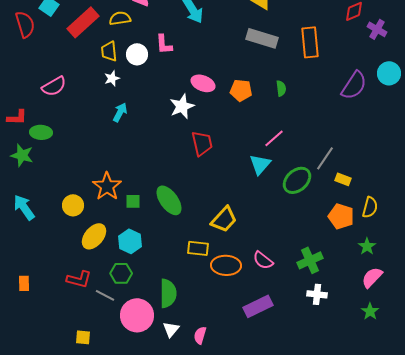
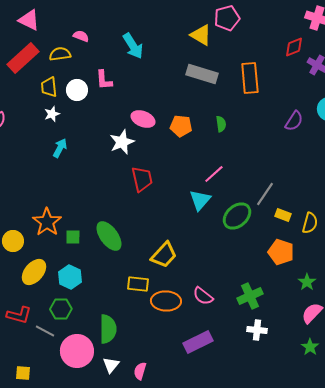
purple semicircle: (354, 85) -> (294, 121), size x0.7
yellow semicircle: (370, 207) -> (310, 223), moved

